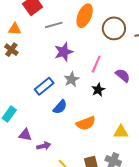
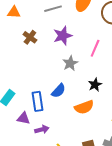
brown cross: (11, 50) -> (30, 37), moved
blue rectangle: (44, 86) -> (37, 101), moved, turned -60
black star: (98, 90) -> (95, 85), moved

